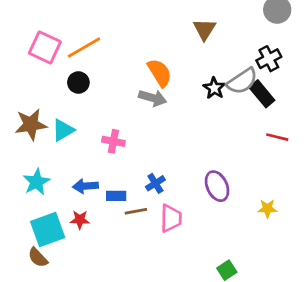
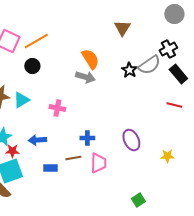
black rectangle: (262, 94) -> (178, 74), moved
blue cross: (155, 183) -> (87, 138), turned 32
blue rectangle: (116, 196) -> (50, 168), moved
red star: (80, 220) -> (12, 151), moved

